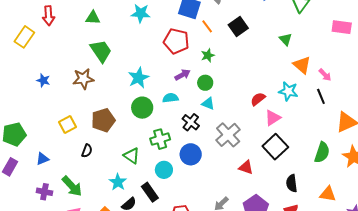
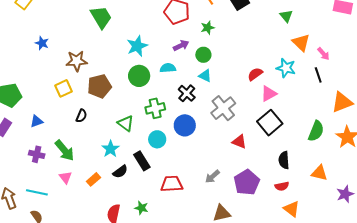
brown star: (83, 79) -> (77, 61), moved

